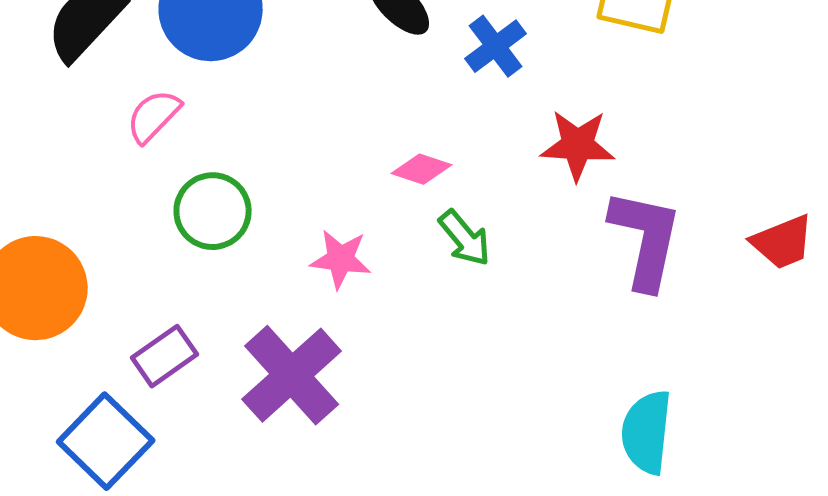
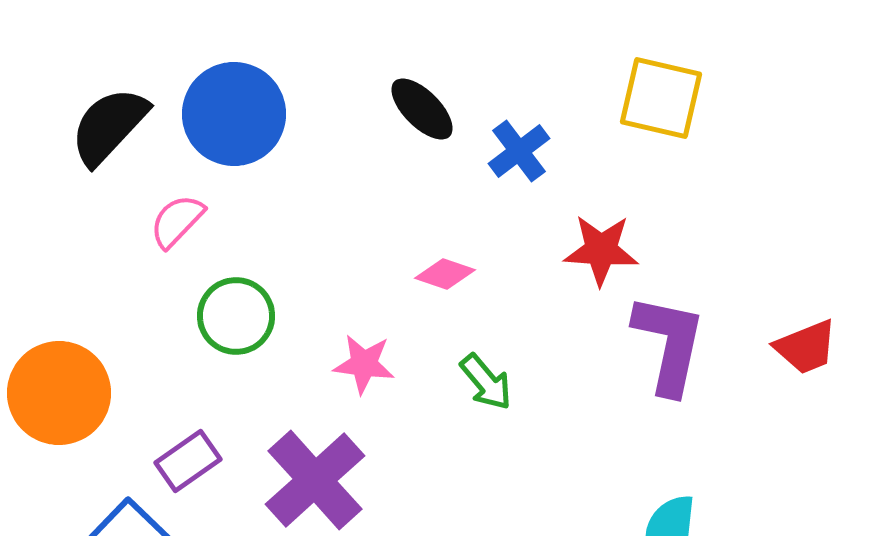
green arrow: (465, 238) -> (486, 382), moved

